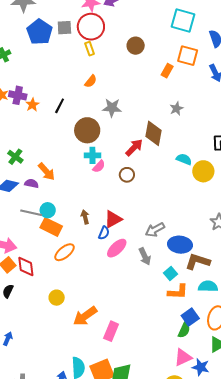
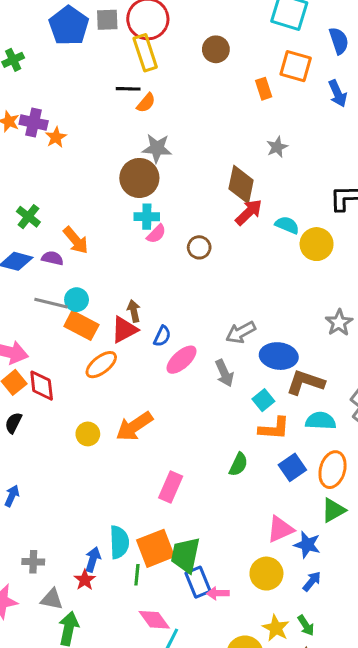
yellow rectangle: (90, 49) -> (145, 53), size x1.6
orange rectangle: (167, 71) -> (264, 89), turned -48
black line: (60, 106) -> (128, 89), moved, turned 63
gray star: (112, 108) -> (157, 148), moved
red arrow: (134, 148) -> (249, 212), moved
red triangle: (113, 219) -> (124, 330), moved
orange arrow: (85, 316) -> (134, 426), moved
green semicircle: (184, 330) -> (238, 464), moved

